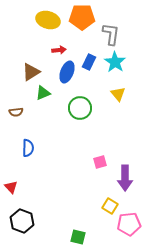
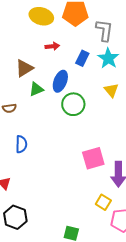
blue ellipse: (67, 72) -> (60, 81), moved
pink square: (100, 162) -> (93, 158), size x1.6

